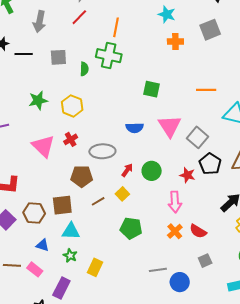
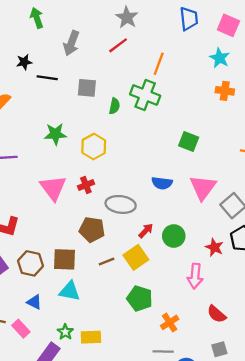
yellow square: (122, 194) -> (136, 257), size x1.5
orange cross: (175, 231) -> (170, 322), moved
green star: (70, 256) -> (65, 332), moved
yellow rectangle: (95, 267) -> (91, 337), turned 54

